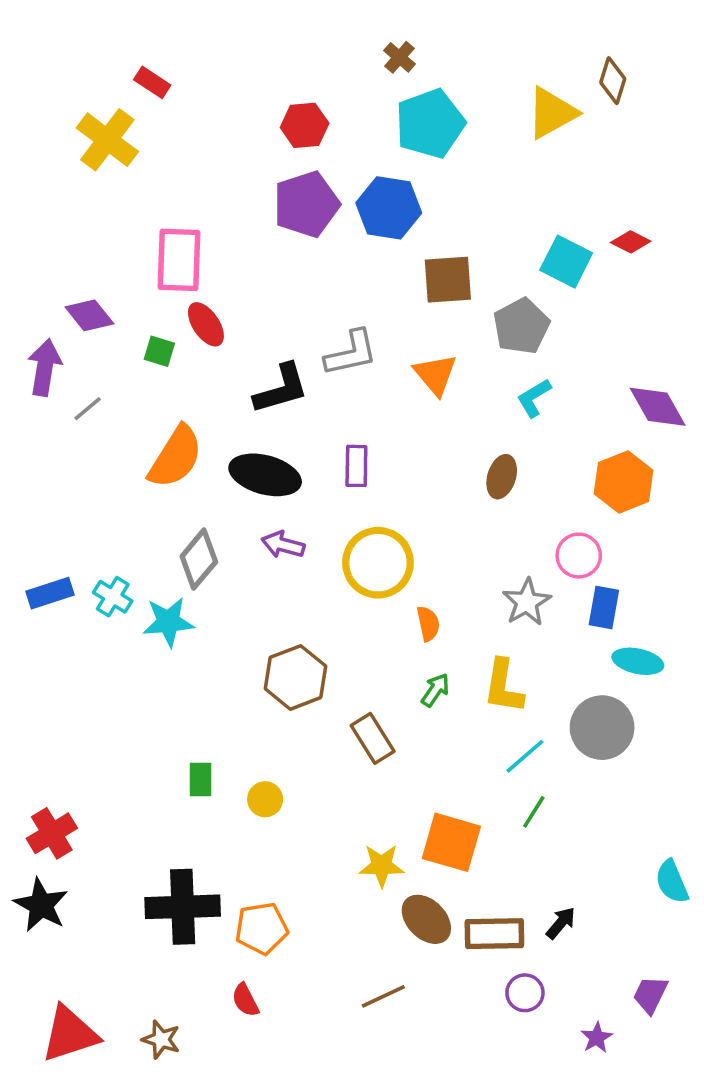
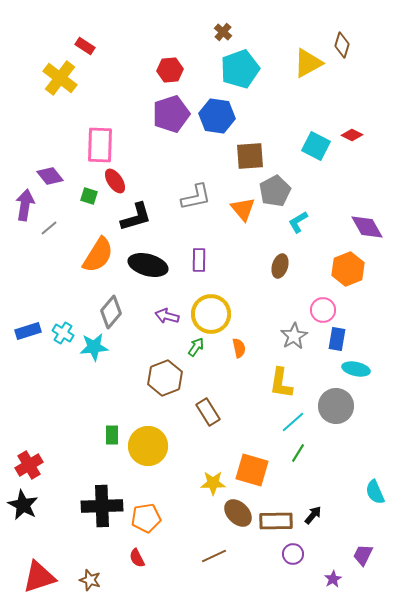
gray pentagon: (521, 326) -> (275, 191), moved
black L-shape: (281, 389) -> (136, 217), moved
purple arrow: (283, 545) -> (167, 316), moved
green arrow: (435, 690) -> (196, 347), moved
yellow circle: (265, 799) -> (148, 446), size x2.0

